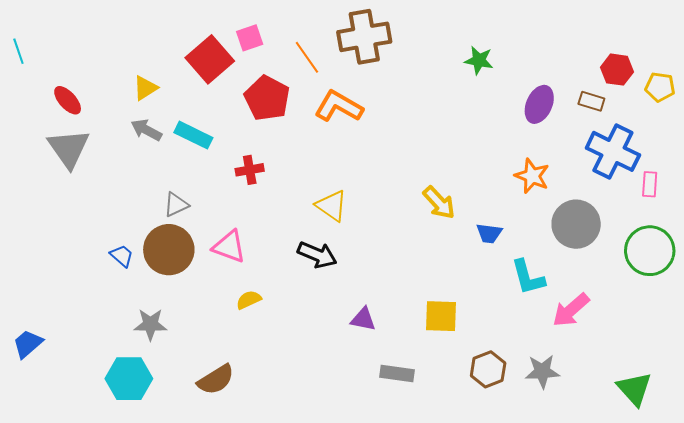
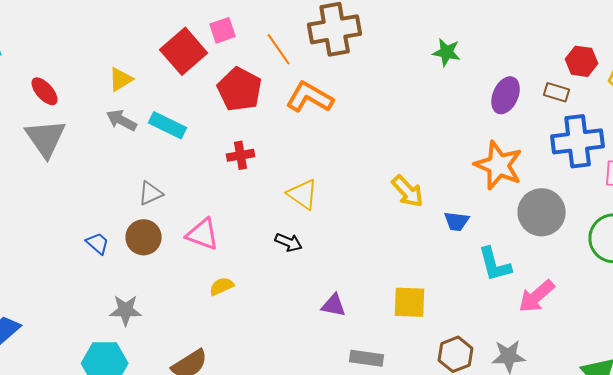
blue cross: (613, 151) -> (578, 141), turned -33
red cross: (250, 170) -> (241, 155), moved
orange star: (532, 176) -> (499, 165), size x1.4
brown circle: (169, 250) -> (144, 237), size x0.7
black arrow: (317, 255) -> (289, 242), size x0.7

